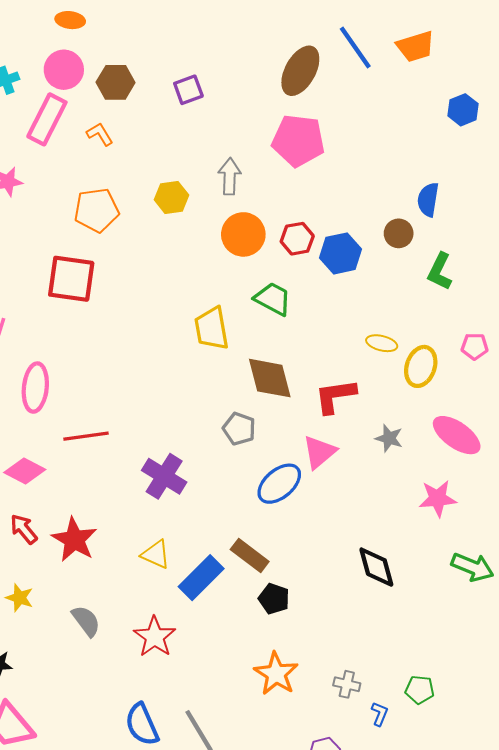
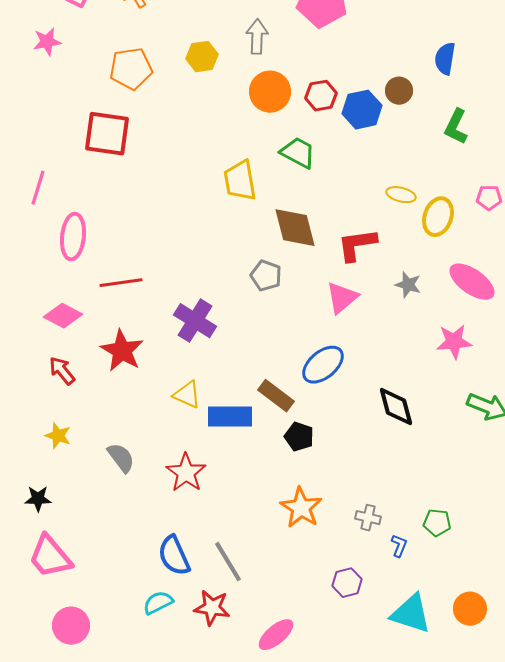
brown circle: (399, 233) -> (399, 91), moved
blue ellipse: (279, 484) -> (323, 365), moved
red star: (74, 540) -> (122, 351), moved
blue rectangle: (201, 578) -> (230, 417), turned 45

